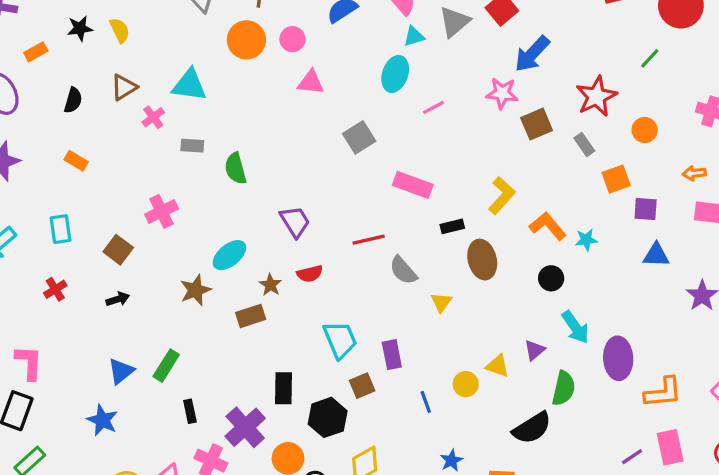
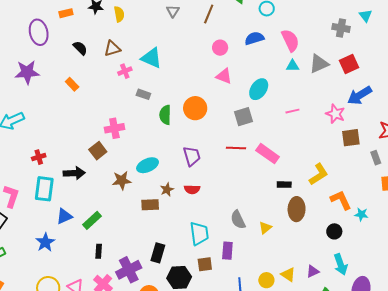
orange circle: (246, 40) -> (195, 108), moved
cyan ellipse: (395, 74) -> (259, 89), moved
black semicircle: (73, 100) -> (80, 48), turned -77
cyan rectangle: (61, 229) -> (44, 189), moved, size x1.4
red line: (369, 240) -> (236, 148), moved
brown square: (118, 250) -> (98, 151), moved
gray semicircle: (403, 270) -> (238, 220), moved
black arrow: (118, 299) -> (74, 173), size x1.5

